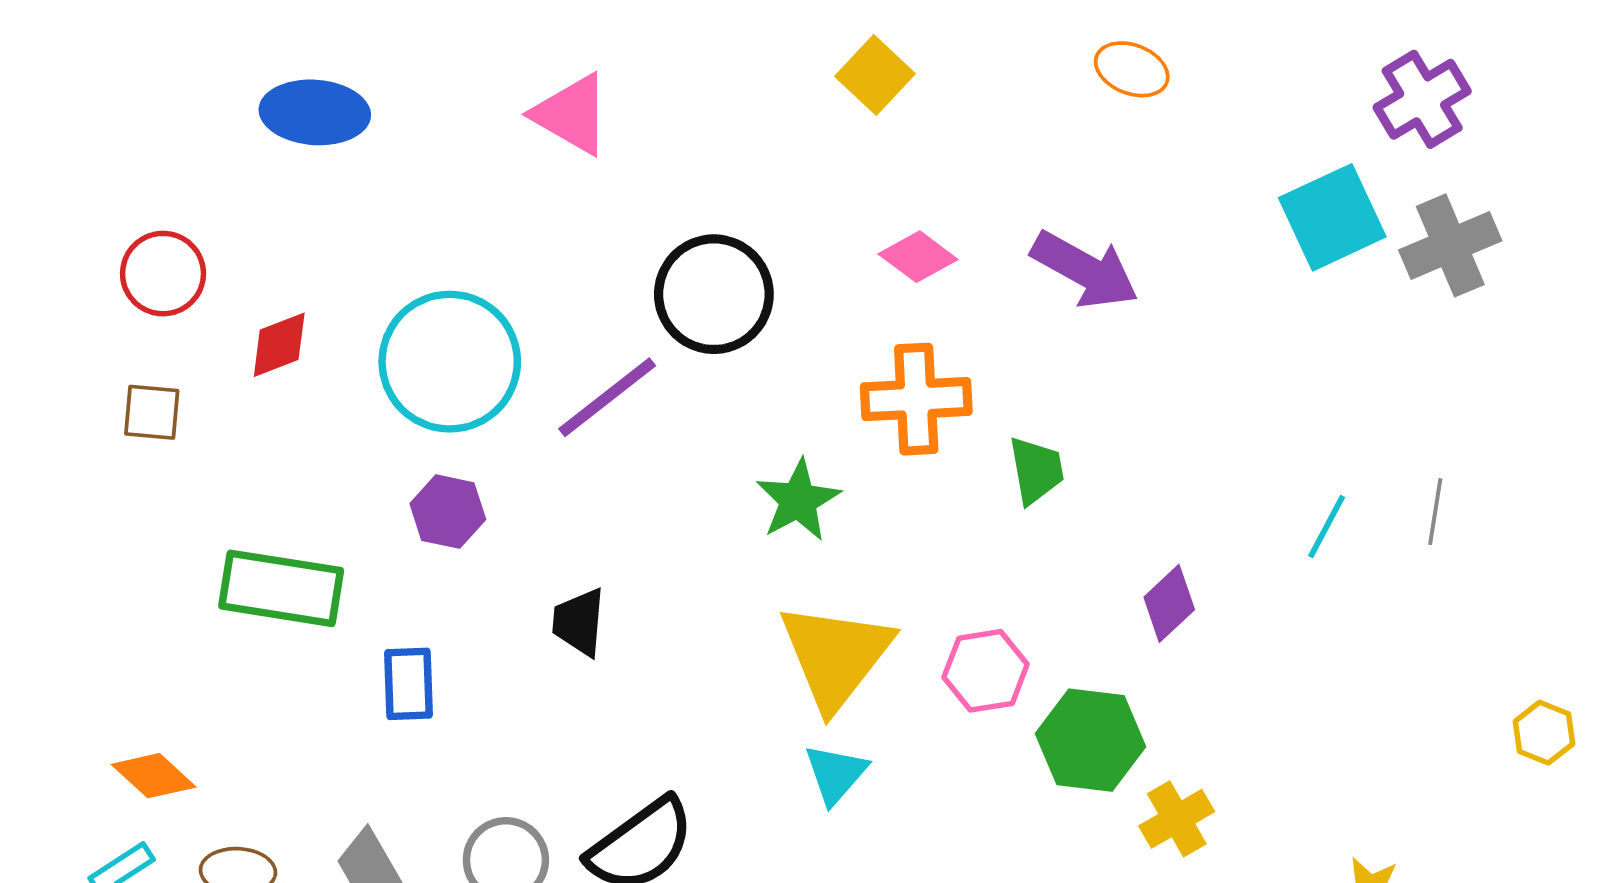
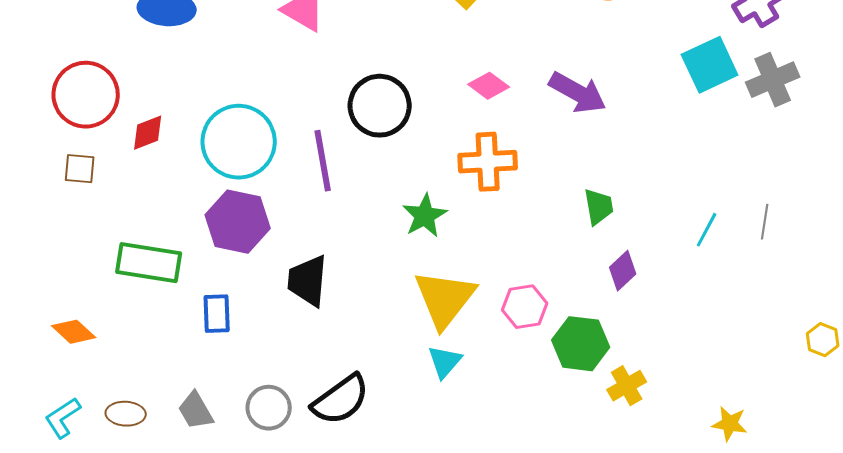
red circle: (163, 274) -> (86, 95), size x1.5
purple line: (607, 397) -> (323, 161), turned -62
green trapezoid: (1036, 470) -> (599, 207), moved
purple hexagon: (448, 512) -> (238, 222), size x1.6
black trapezoid: (579, 622) -> (308, 281), size x1.4
orange diamond: (154, 776) -> (74, 332), moved

